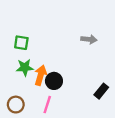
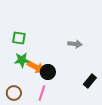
gray arrow: (89, 39) -> (75, 44), moved
orange arrow: (40, 75) -> (36, 67), turned 102

